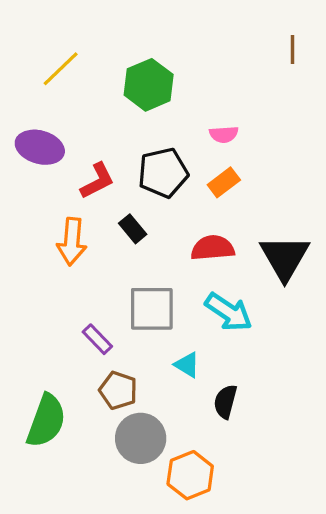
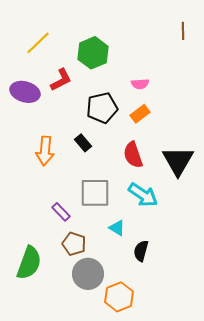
red L-shape: (97, 181) -> (61, 80), moved
red semicircle: (213, 248) -> (133, 155), turned -104

